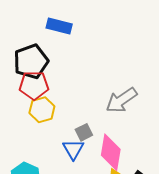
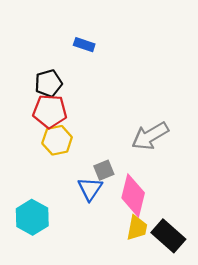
blue rectangle: (59, 26) -> (84, 45), size x0.7
black pentagon: (31, 61) -> (48, 83), size x0.7

